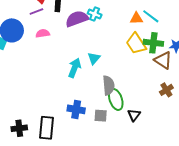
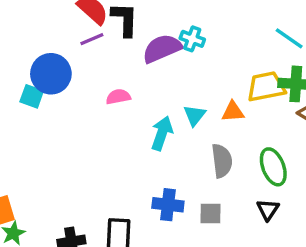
orange triangle: (136, 18) -> (233, 112), moved
pink semicircle: (43, 33) -> (118, 97), moved
yellow trapezoid: (136, 44) -> (266, 87), turned 115
green ellipse: (116, 99) -> (273, 167), moved

